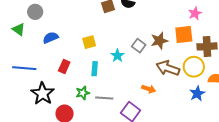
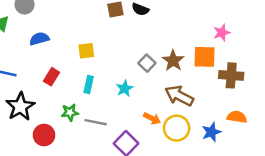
brown star: (159, 41) -> (173, 61), turned -30
cyan star: (117, 56) -> (125, 88), moved
yellow circle: (194, 67) -> (177, 128), moved

